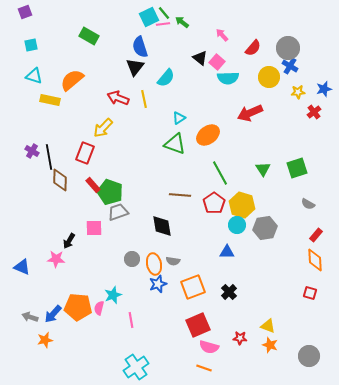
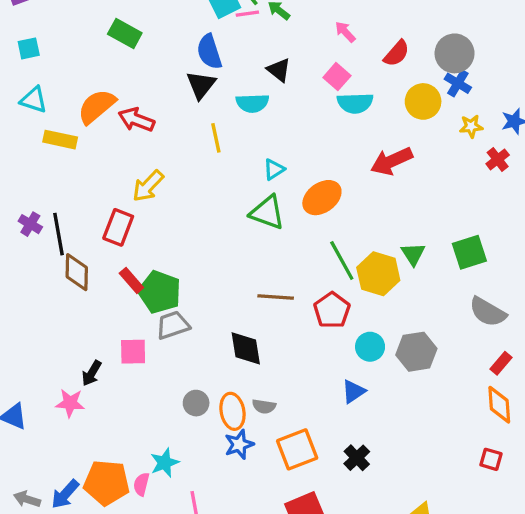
black triangle: (200, 58) -> (279, 70), moved
cyan semicircle: (166, 78) -> (252, 103), turned 48
red arrow: (118, 98) -> (136, 120), moved
gray semicircle: (308, 204) -> (488, 312), size x1.6
yellow hexagon: (242, 205) -> (378, 274), moved
blue triangle: (227, 252) -> (353, 391), turned -35

